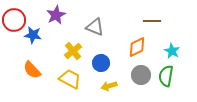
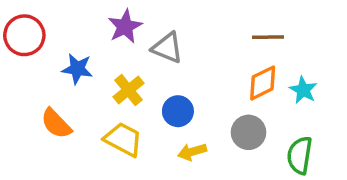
purple star: (56, 15) -> (125, 26), moved
blue star: (33, 35) -> (77, 69), moved
orange diamond: (137, 47) -> (263, 83), moved
green semicircle: (166, 76) -> (300, 155), moved

